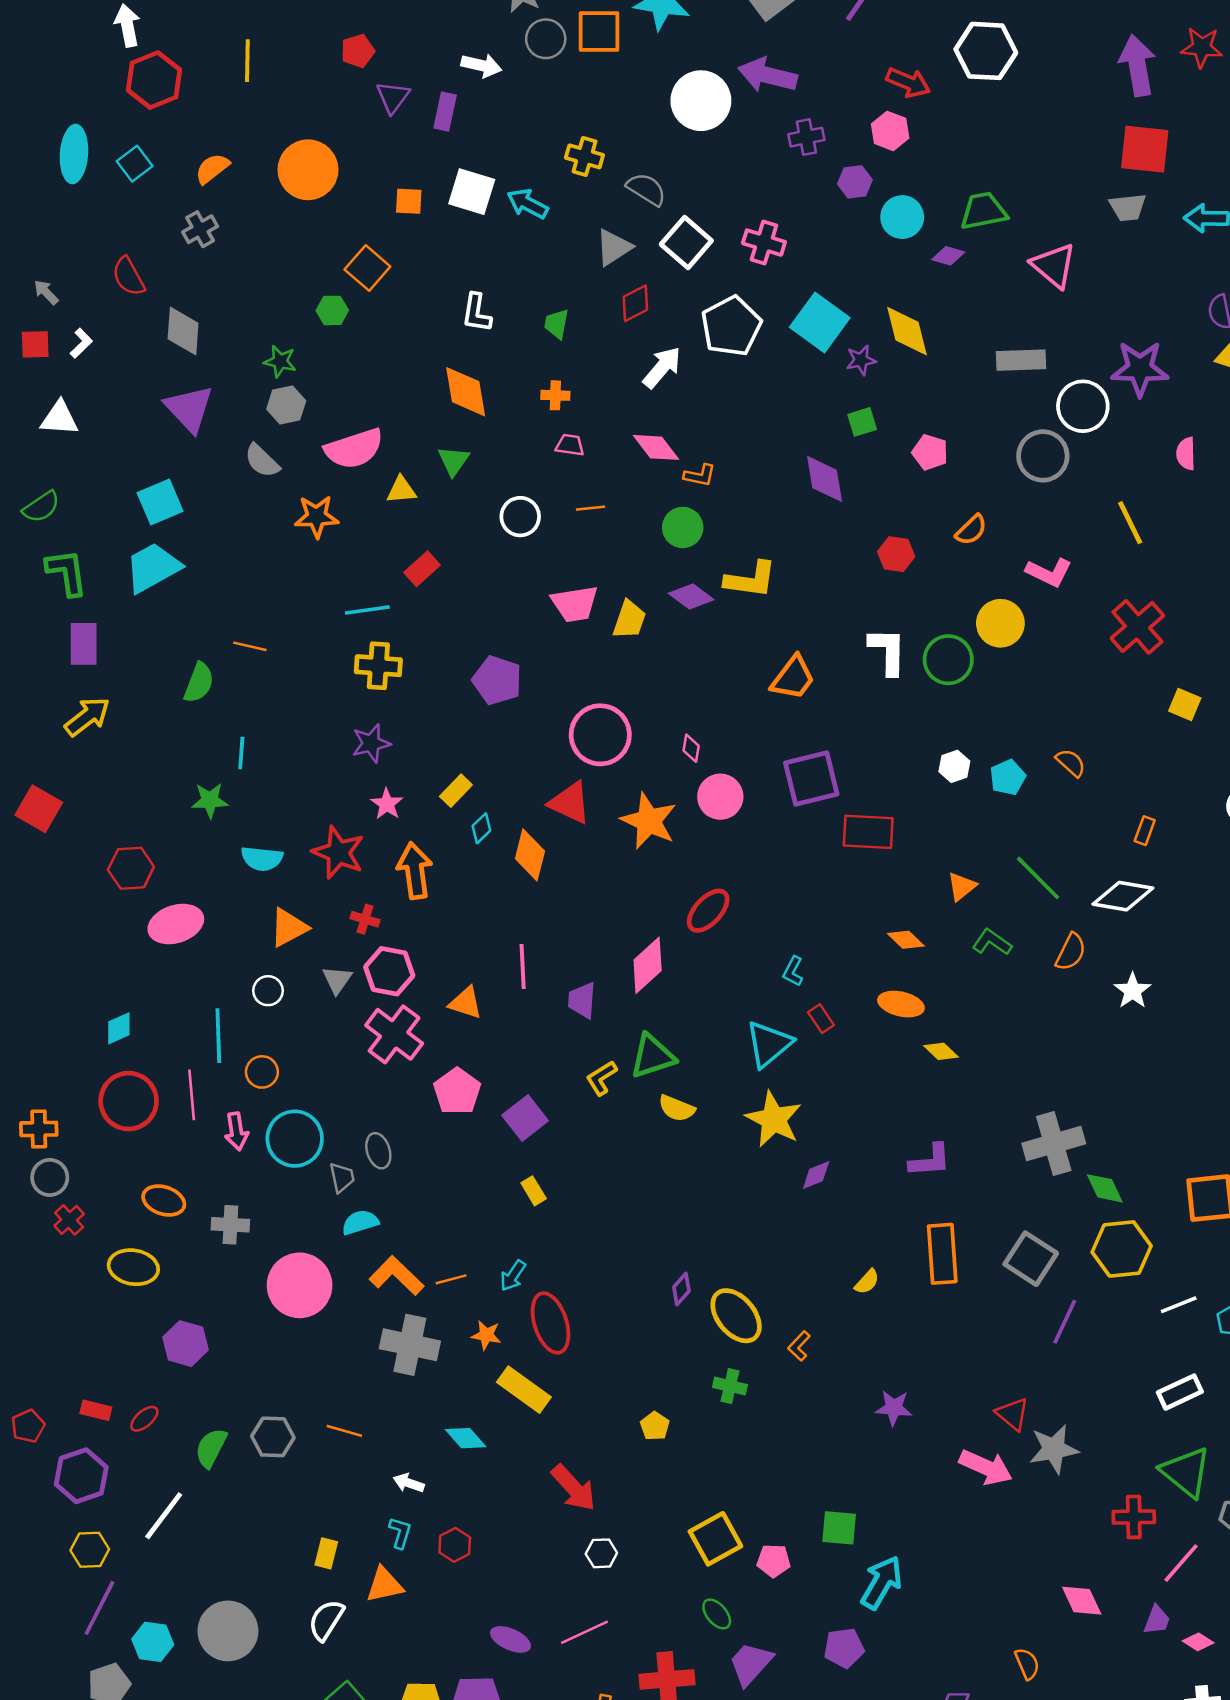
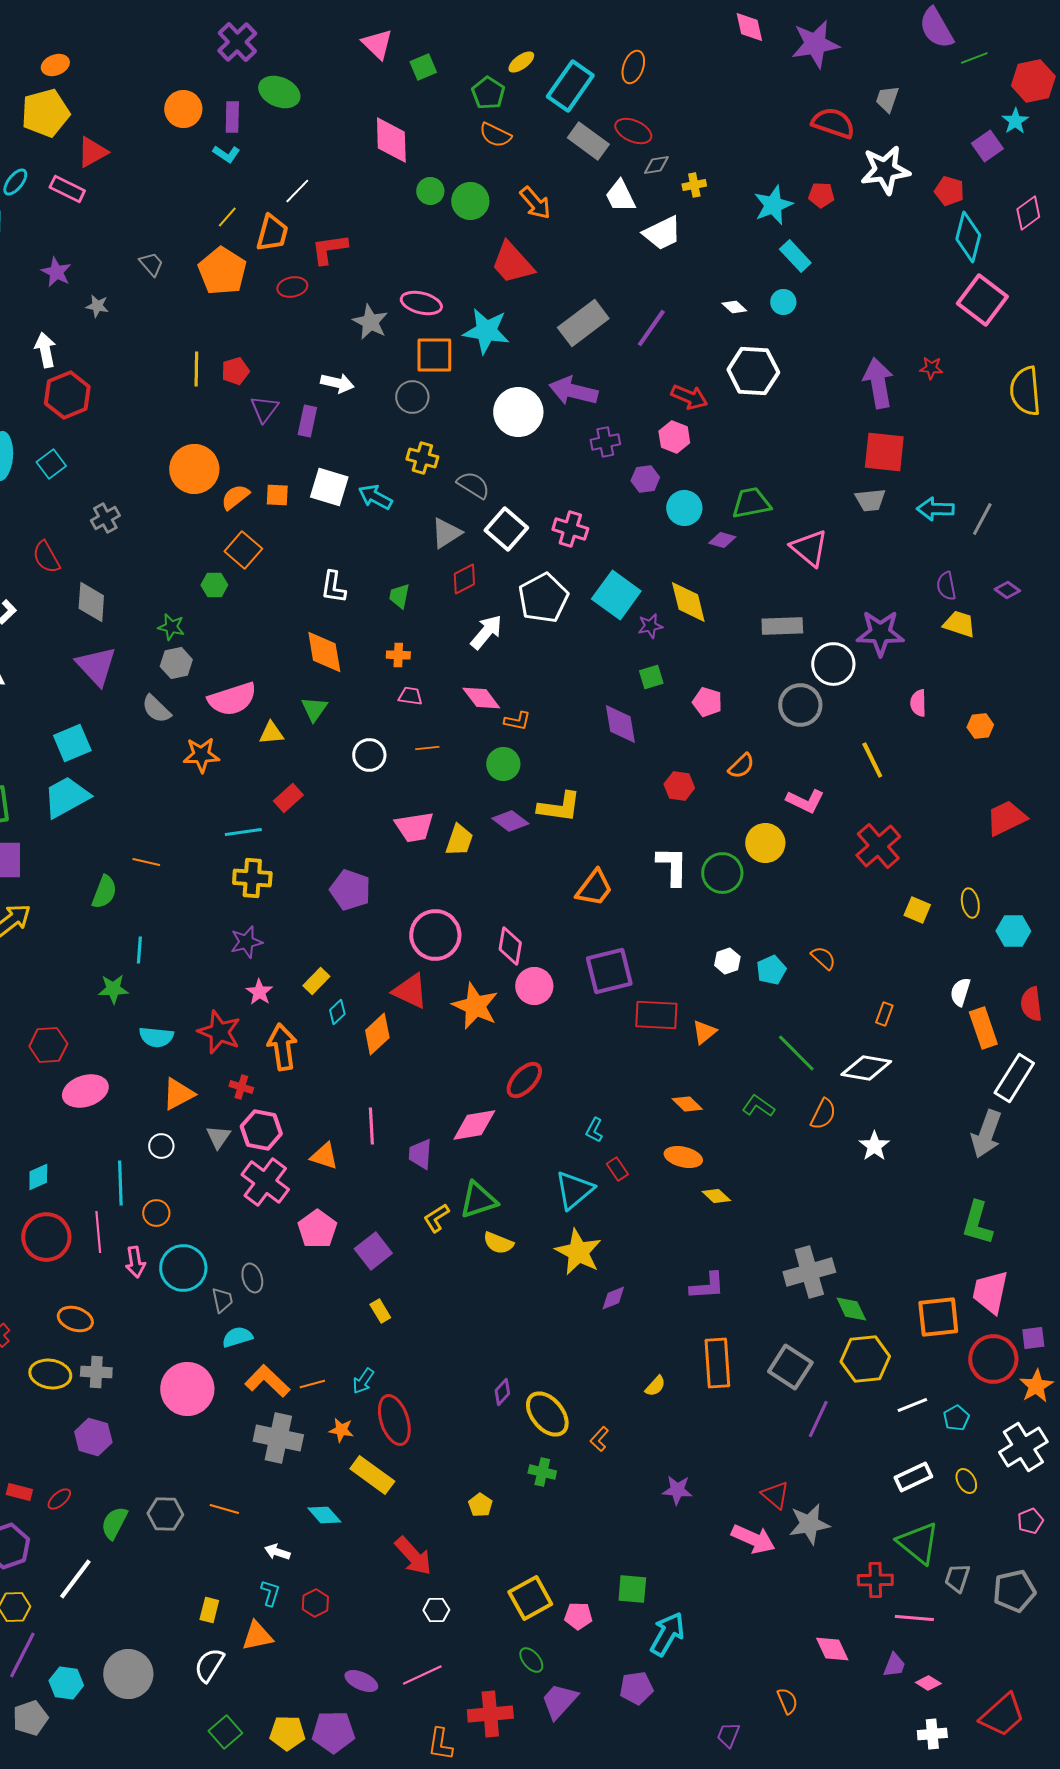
gray circle: (546, 39) -> (412, 397), moved
red star: (1202, 47) -> (931, 368), size x0.7
yellow line: (247, 61) -> (196, 369), moved
orange semicircle: (212, 169) -> (235, 497), moved
pink diamond: (691, 748) -> (510, 946), size x1.6
orange diamond: (530, 855) -> (377, 1034), turned 33
orange triangle: (962, 886) -> (704, 1032), moved
pink diamond: (648, 965) -> (474, 1125), turned 33
gray cross: (230, 1225) -> (96, 1372), moved
pink line: (1181, 1563) -> (914, 1618), turned 54

